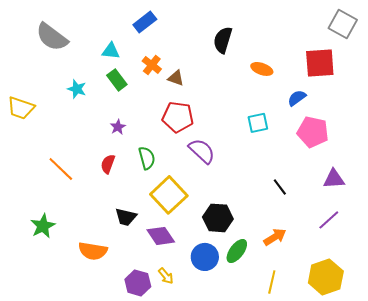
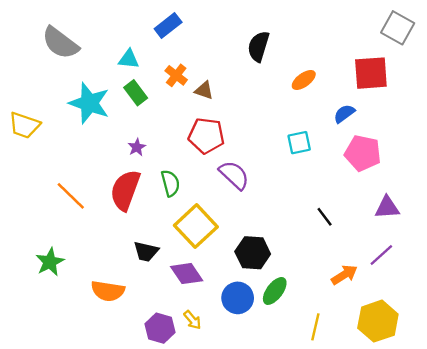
orange ellipse: (262, 69) -> (304, 80), turned -55
cyan star: (77, 89) -> (89, 103), size x1.8
red semicircle: (108, 164) -> (125, 190), size x1.8
orange arrow: (275, 237) -> (344, 275), moved

